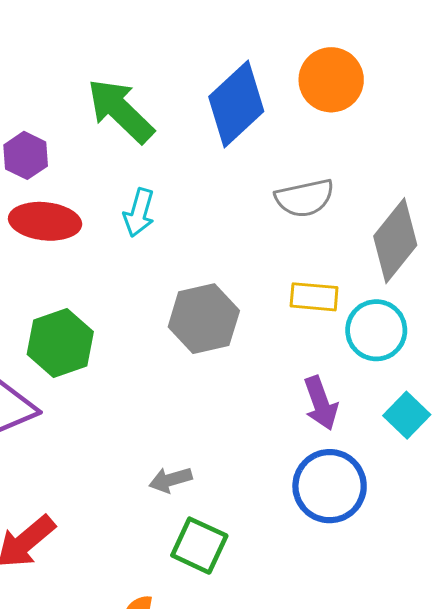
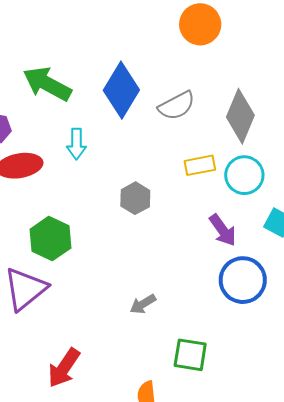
orange circle: (331, 80) -> (200, 24), moved
blue diamond: (236, 104) -> (121, 90), moved
gray hexagon: (204, 319) -> (135, 198), size x0.7
green square: (199, 546) -> (190, 355), moved

